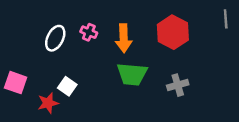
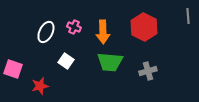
white square: (67, 86) -> (66, 61), moved

